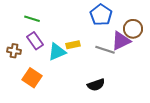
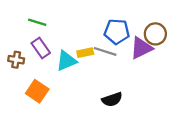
blue pentagon: (101, 15) -> (117, 32), moved, turned -30
gray line: (105, 50) -> (105, 51), moved

